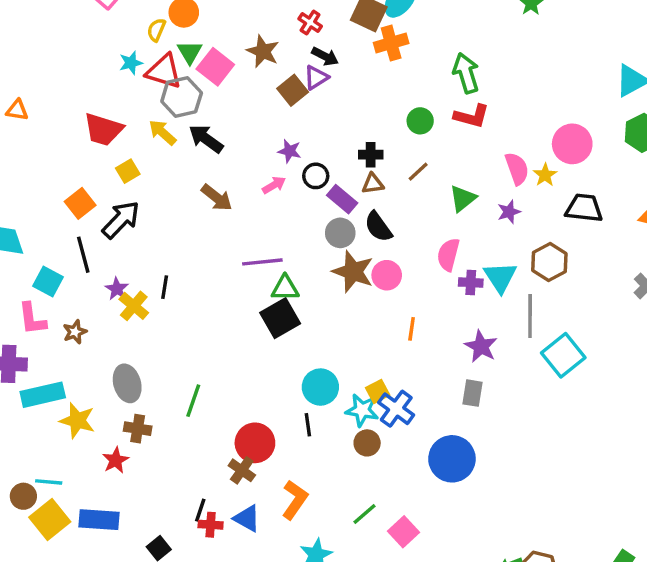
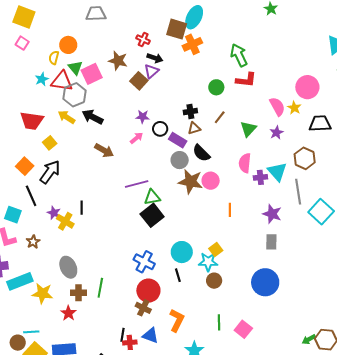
pink square: (215, 67) -> (92, 74), turned 35
green line: (193, 401) -> (100, 288), moved
blue cross: (396, 409) -> (144, 262), moved
green line: (365, 514) -> (219, 322), turned -42

